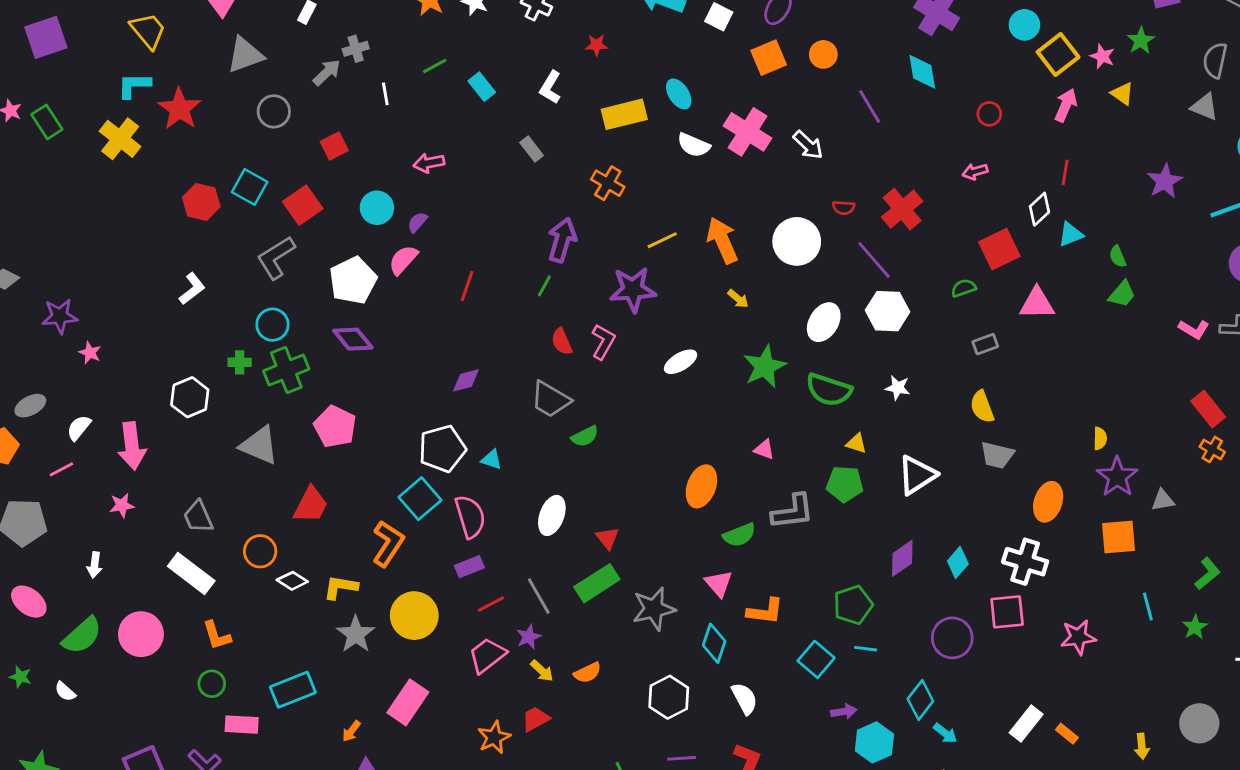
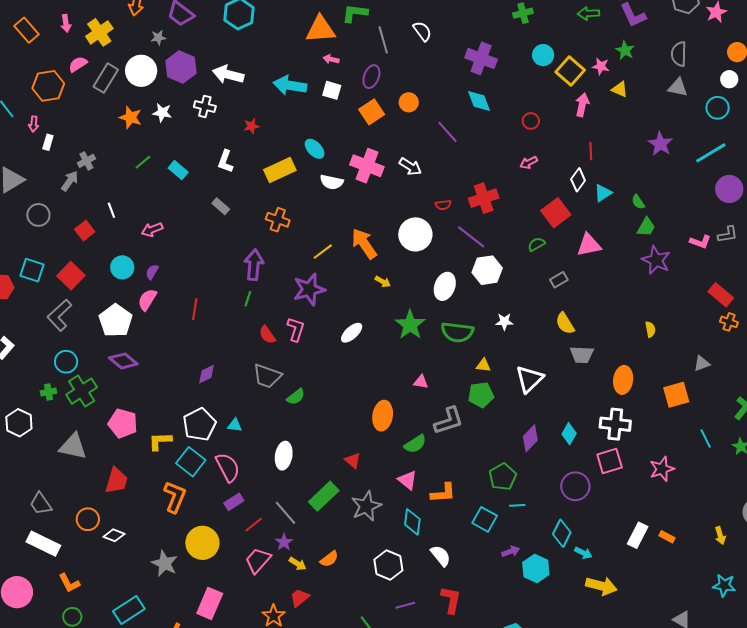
white line: (385, 94) -> (111, 210), moved
red cross: (902, 209) -> (484, 198), turned 32
purple star: (1117, 477) -> (656, 260), moved
red triangle: (607, 538) -> (353, 460), moved
yellow L-shape: (340, 587) -> (160, 441), moved

